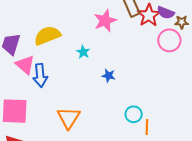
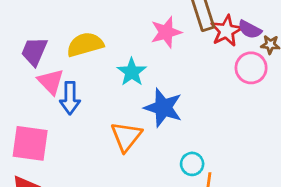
cyan star: (83, 52) -> (132, 72), size x1.5
blue star: (109, 76) -> (163, 108), size x2.0
orange triangle: (69, 118) -> (126, 136), moved

